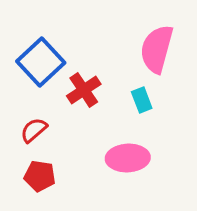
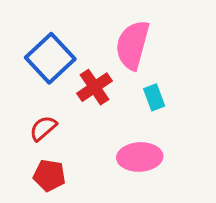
pink semicircle: (157, 49) -> (133, 45), moved

